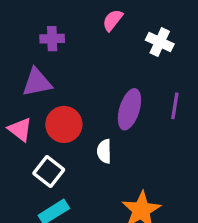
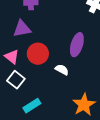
white semicircle: (104, 151) -> (62, 70), turned 120
white square: (49, 171) -> (16, 80), moved

